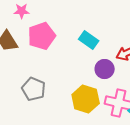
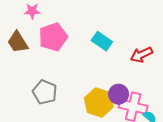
purple circle: (105, 69) -> (119, 94), moved

